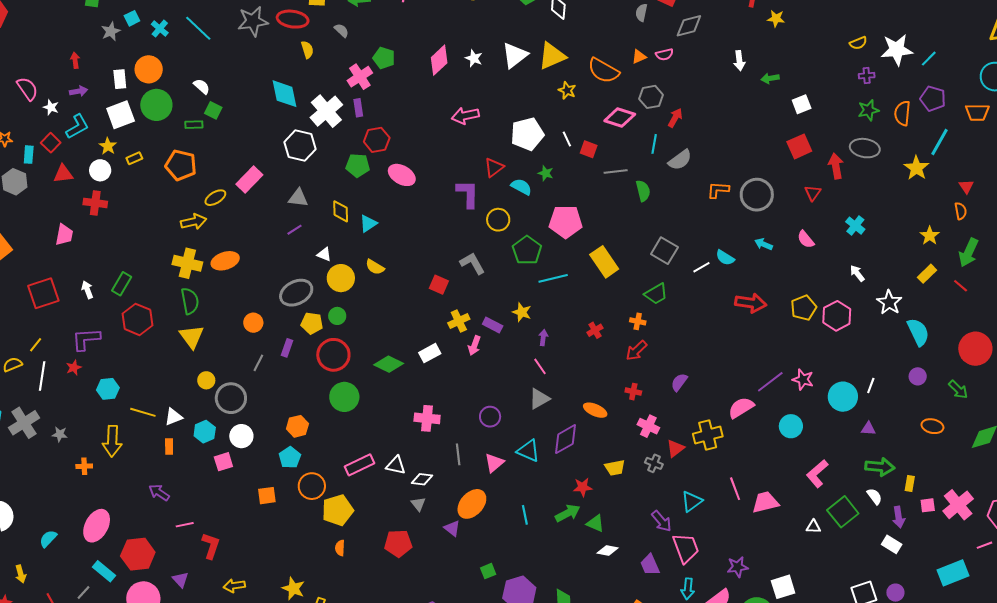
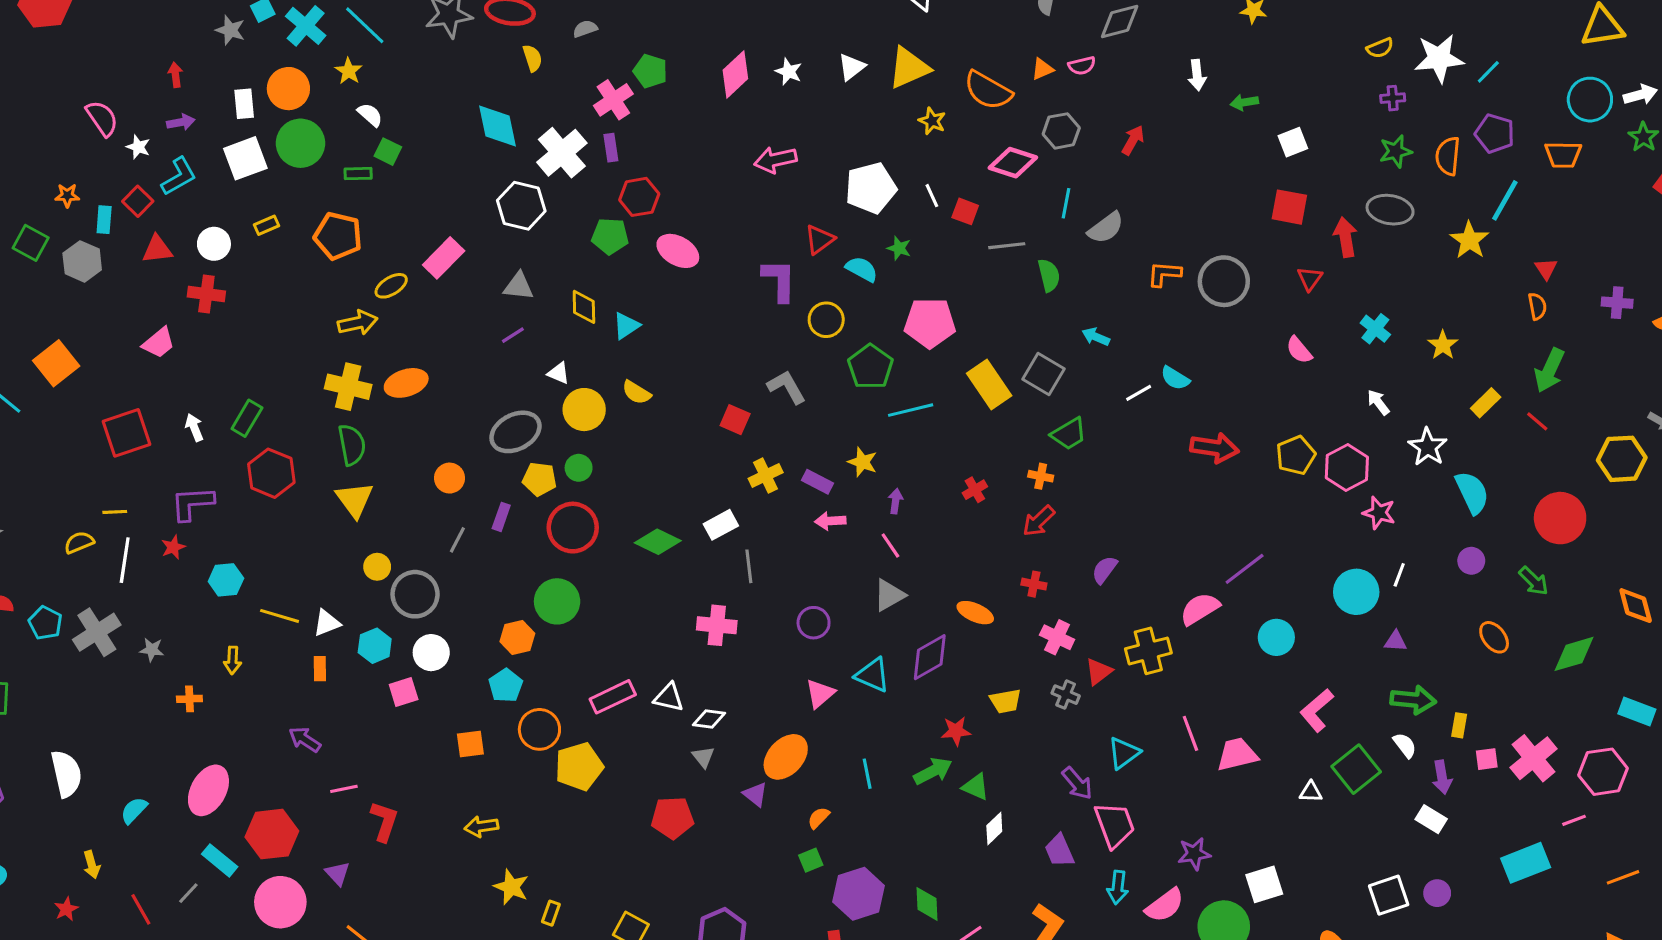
cyan cross: (160, 29) -> (306, 26), size x1.5
gray semicircle: (341, 30) -> (585, 29), turned -63
gray star: (111, 31) -> (230, 30), turned -30
white triangle: (515, 55) -> (852, 67), size x0.7
red arrow: (675, 118) -> (1133, 140), moved
yellow star: (108, 146) -> (349, 71), moved
red square: (799, 146) -> (1289, 207), turned 35
pink trapezoid: (64, 235) -> (159, 343), turned 40
yellow star: (930, 236) -> (1443, 345), moved
cyan arrow: (764, 244) -> (1096, 337), moved
gray square: (664, 251) -> (1044, 374), moved
yellow line: (36, 345) -> (115, 512), turned 49
pink arrow: (474, 346) -> (830, 521), moved, turned 66
pink star: (803, 379) -> (1379, 513), moved
green circle: (344, 397) -> (557, 601), moved
orange ellipse: (932, 426) -> (1494, 637), turned 40
yellow arrow: (112, 441) -> (233, 660), size x0.6
gray line: (458, 454) -> (749, 566), moved
orange semicircle: (340, 548) -> (819, 818), moved, turned 42
white diamond: (608, 550) -> (994, 828), turned -55
yellow arrow: (234, 586) -> (481, 826), moved

